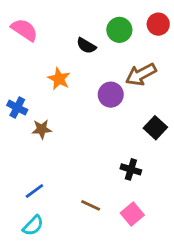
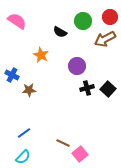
brown arrow: (141, 74) -> (105, 39), moved
black cross: (131, 169) -> (87, 88), moved, turned -32
pink square: (132, 214) -> (80, 154), moved

